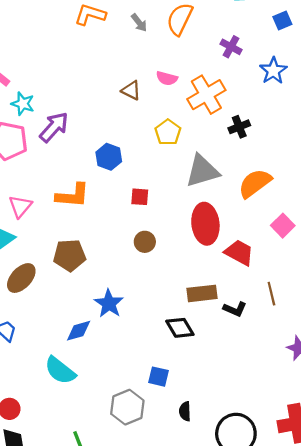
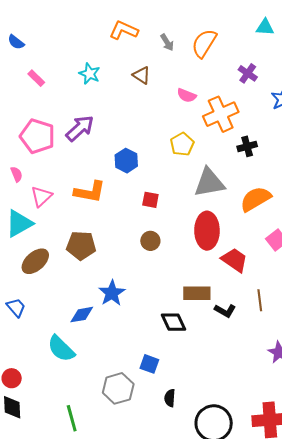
brown triangle: (131, 90) -> (141, 75), moved
cyan star: (23, 104) -> (90, 74), moved

